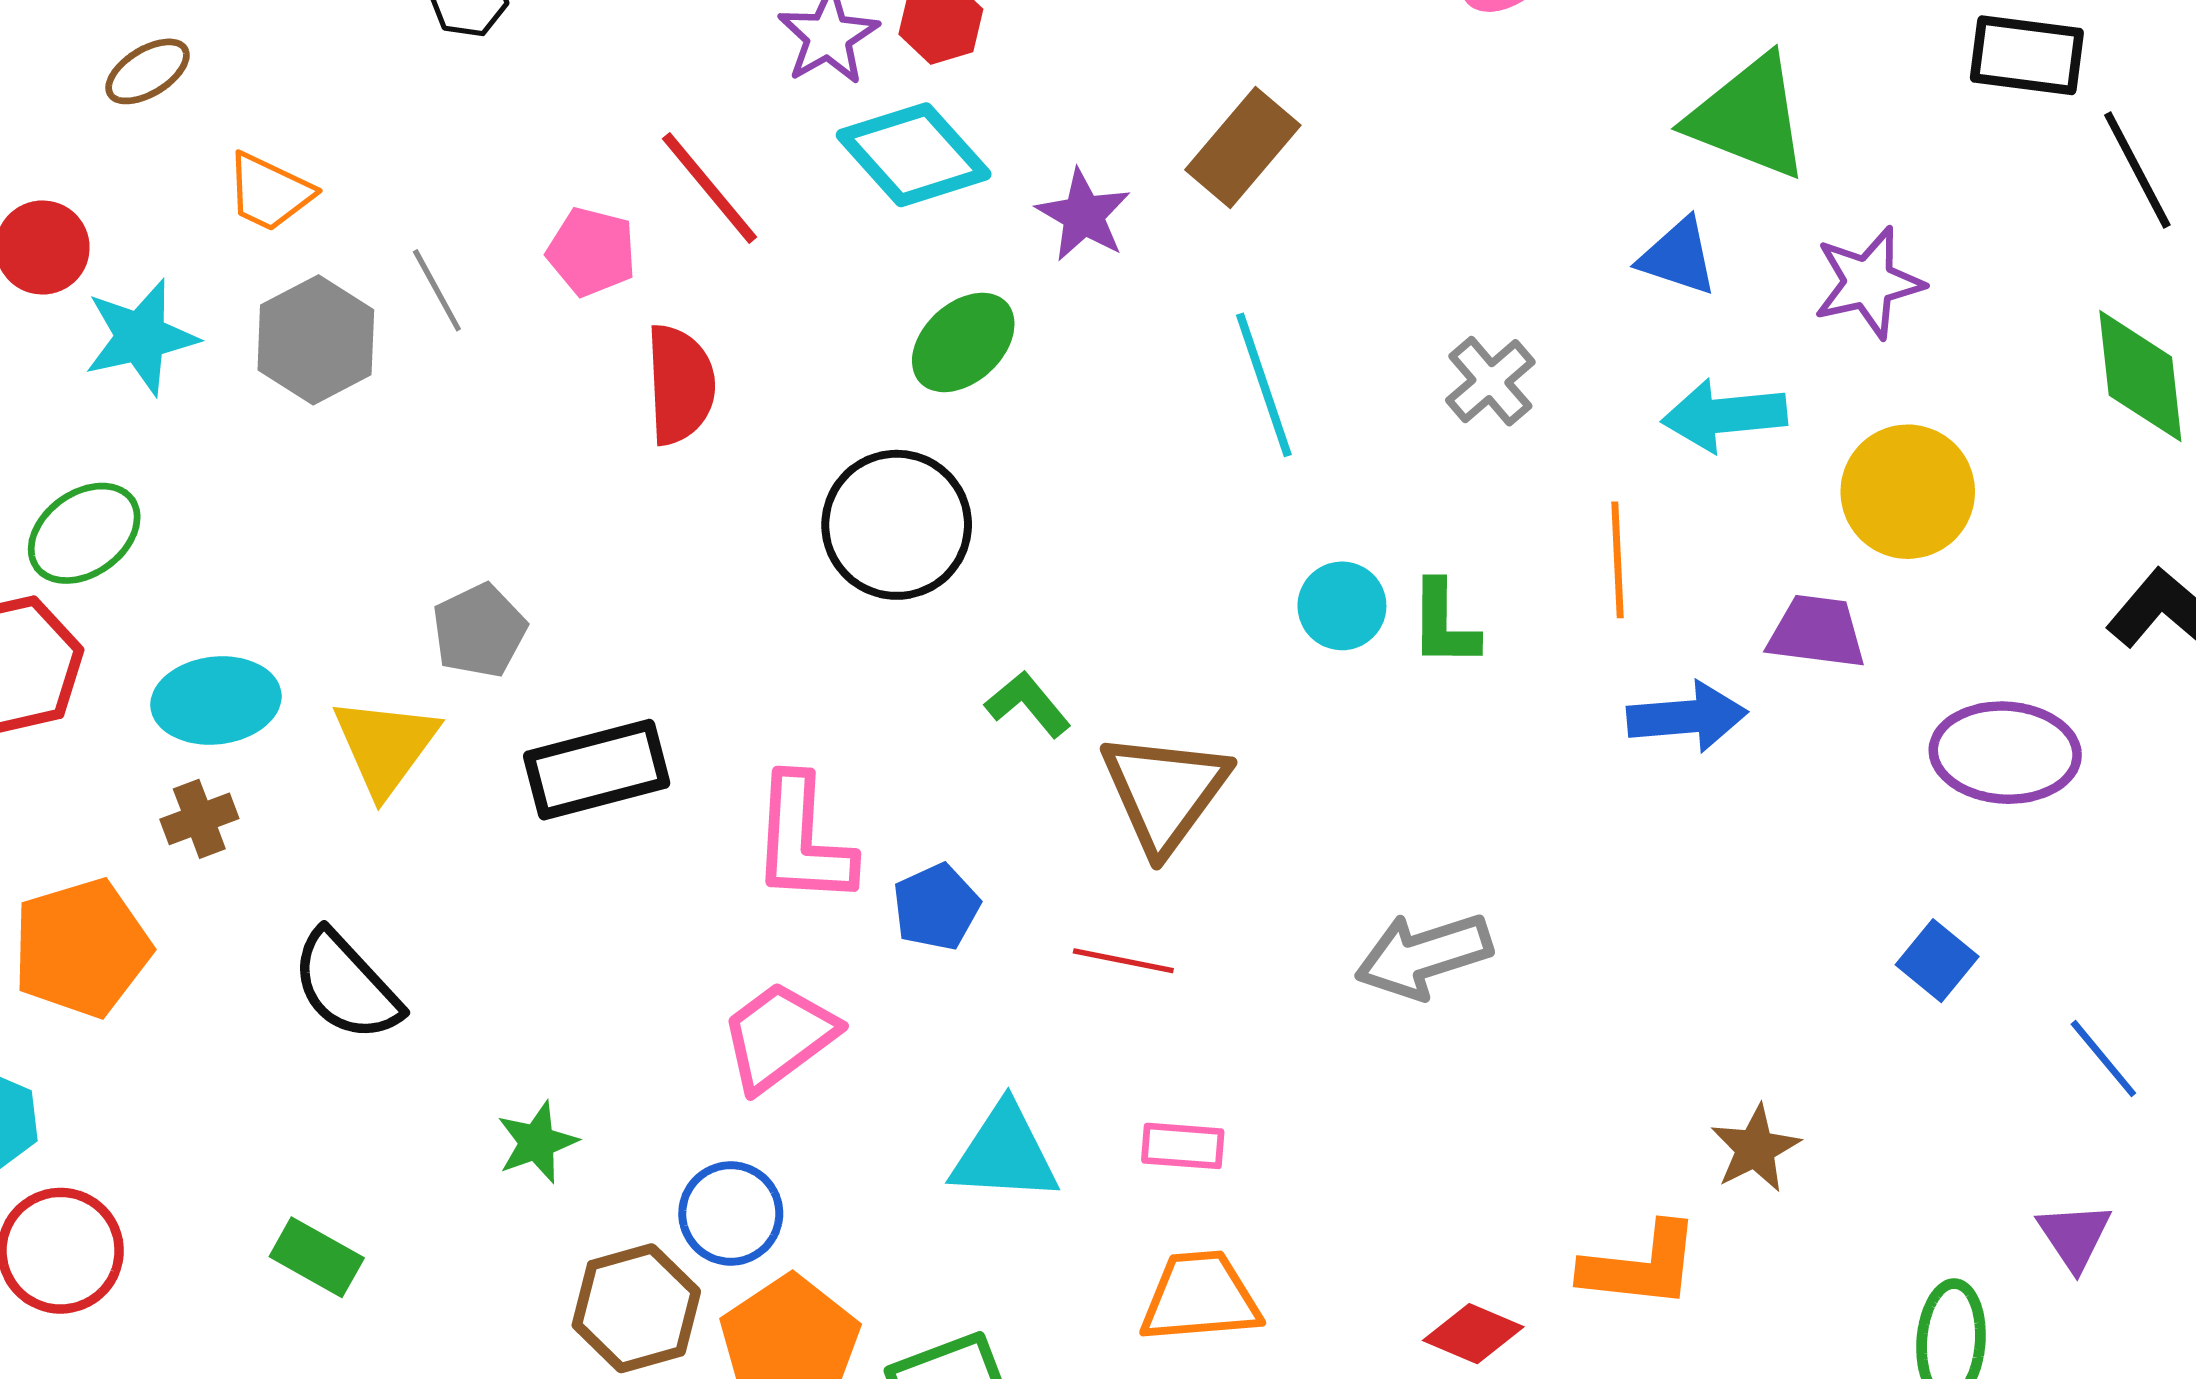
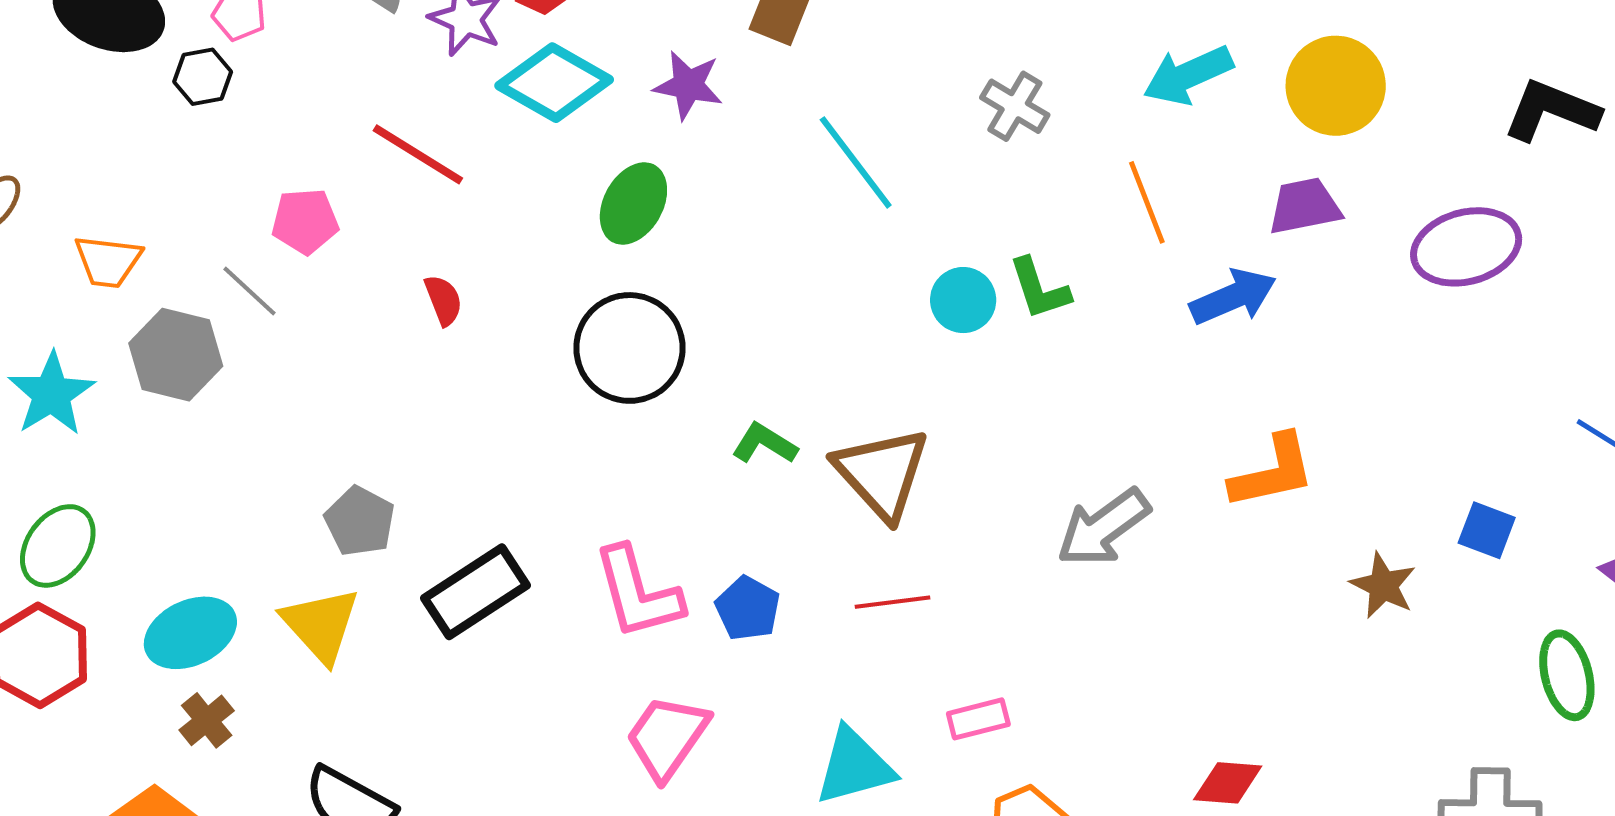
pink pentagon: (592, 252) -> (305, 221), moved
red semicircle: (680, 385) -> (443, 300), size x0.6
blue square: (1937, 961) -> (1487, 530), moved
orange L-shape: (1641, 1266) -> (1273, 472), moved

